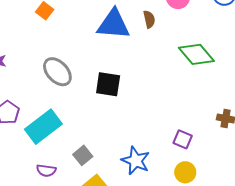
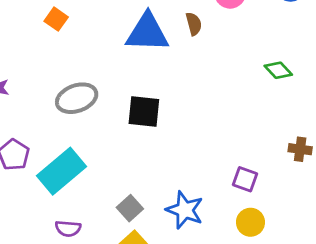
green diamond: (196, 54) -> (278, 70), moved, size x0.6
gray ellipse: (57, 72) -> (77, 98), turned -64
gray square: (83, 155) -> (130, 208), moved

